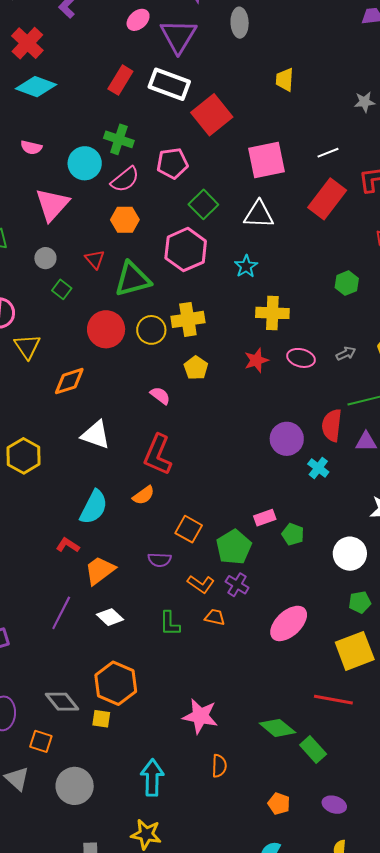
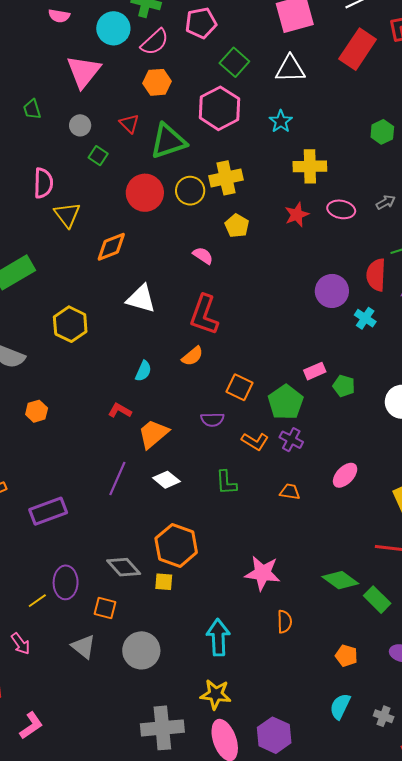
cyan semicircle: (94, 507) -> (143, 371), size x0.6
orange trapezoid: (215, 617) -> (290, 492), moved
pink ellipse: (289, 623) -> (345, 475), size x0.7

